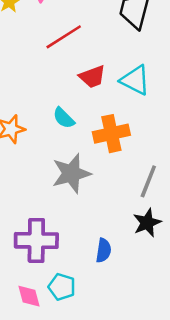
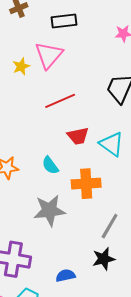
blue semicircle: (103, 250) -> (65, 276), turned -120

